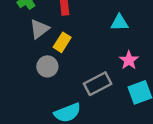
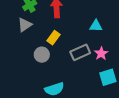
gray triangle: (39, 29) -> (25, 25), moved
gray rectangle: (98, 84) -> (80, 52), moved

